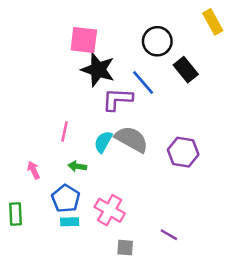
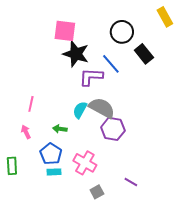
pink line: (64, 132) -> (31, 104), moved
purple hexagon: (183, 152) -> (113, 129), moved
gray square: (125, 248) -> (97, 192), turned -32

